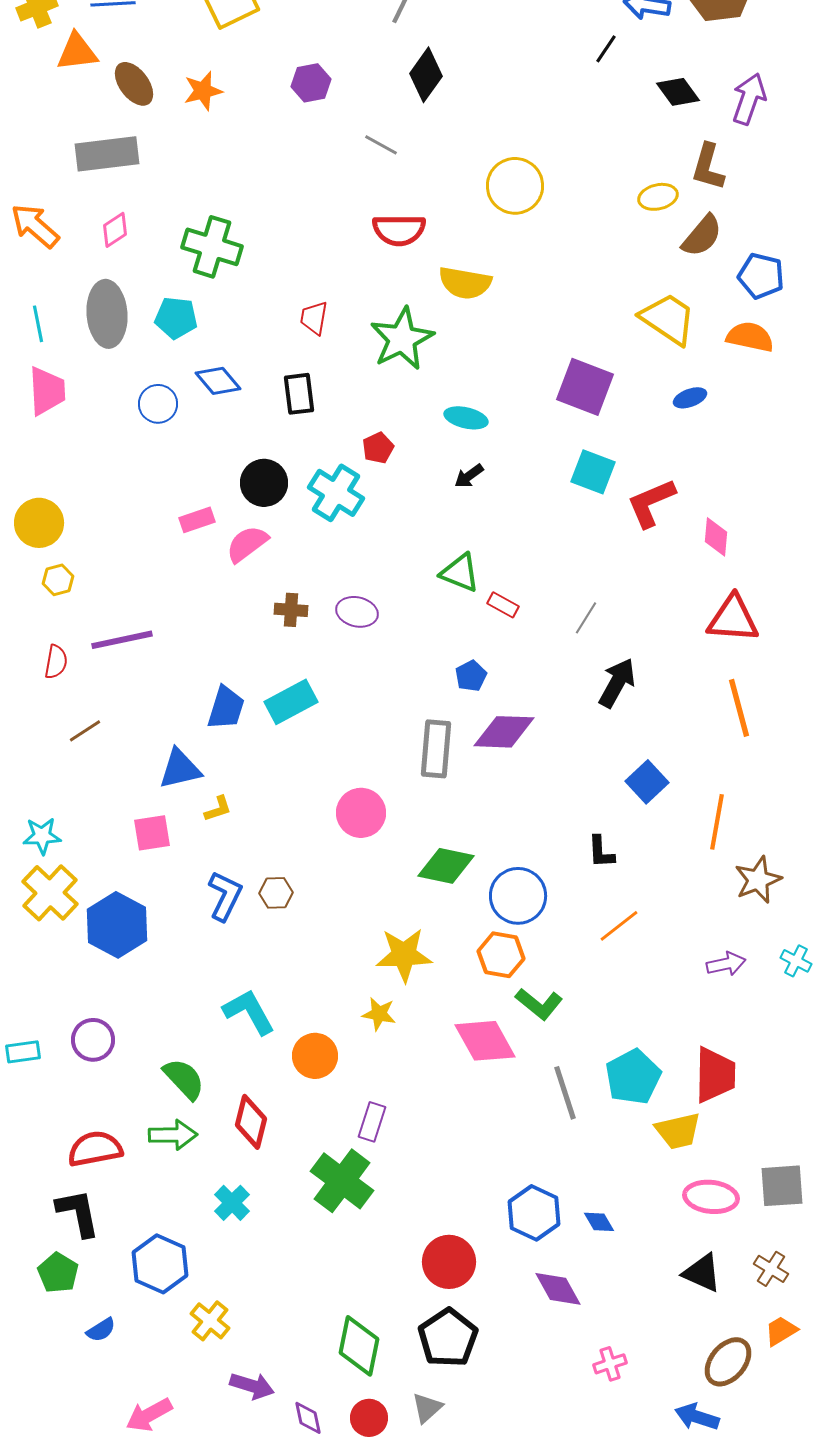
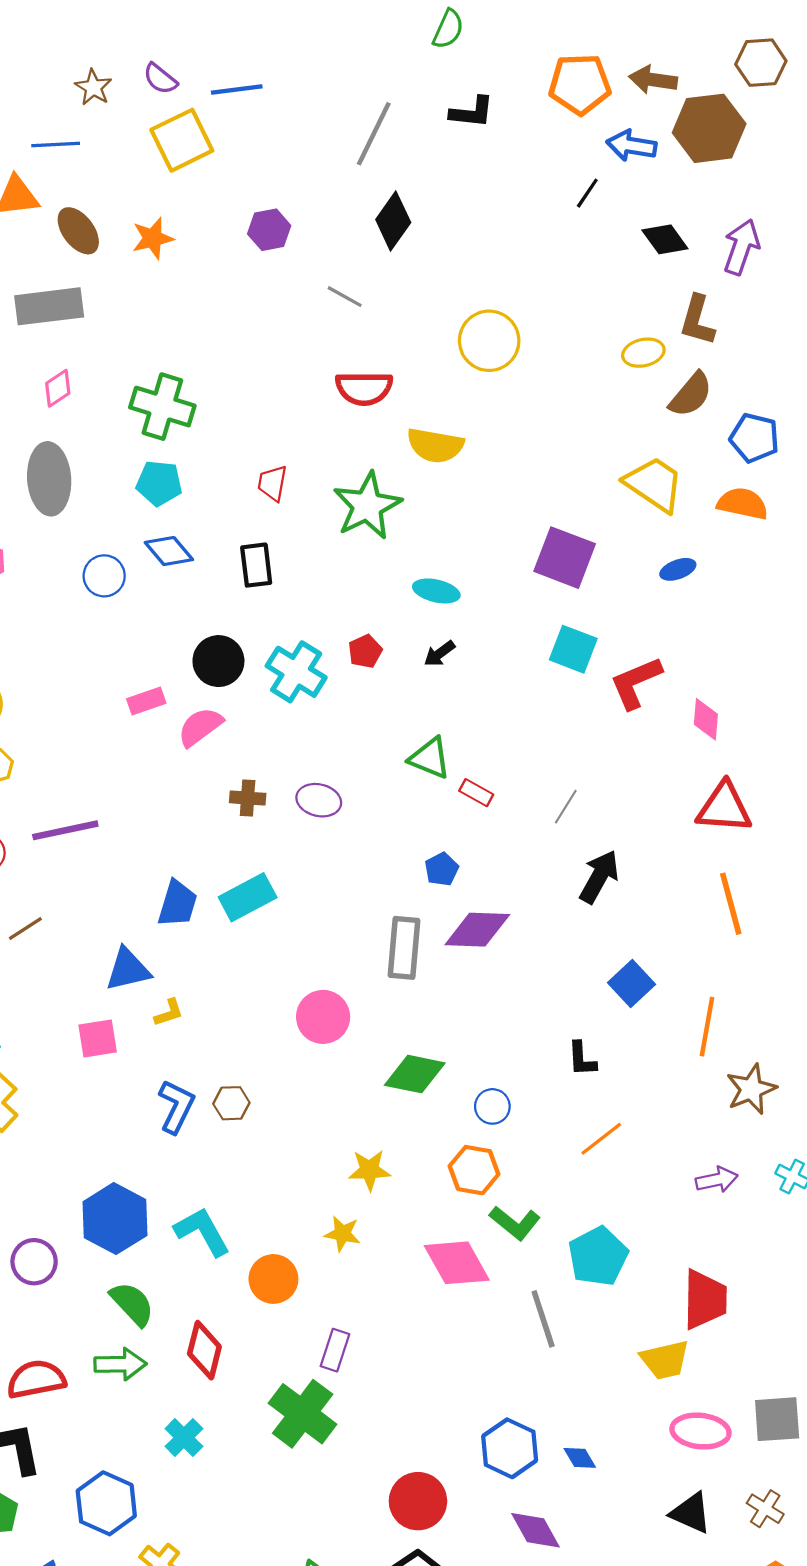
cyan pentagon: (176, 318) -> (159, 483), moved
red pentagon: (378, 448) -> (365, 651), moved
blue circle: (518, 896) -> (492, 1106), size x0.6
blue hexagon: (117, 925) -> (115, 1219), moved
yellow star: (404, 955) -> (369, 1170), size x0.7
cyan pentagon: (633, 1077) -> (598, 1256), moved

